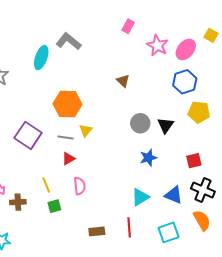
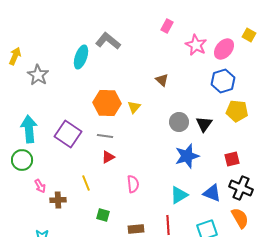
yellow triangle: (86, 130) -> (134, 107), moved
blue star: (148, 158) -> (187, 156), size x1.4
pink semicircle: (80, 186) -> (133, 184), moved
green square: (54, 206) -> (103, 215), moved, turned 32

